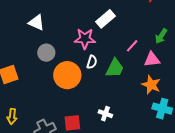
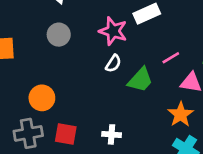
orange circle: (67, 75) -> (42, 98), moved, size x0.7
white cross: (105, 114) -> (112, 134), turned -32

